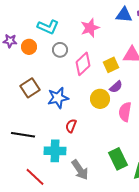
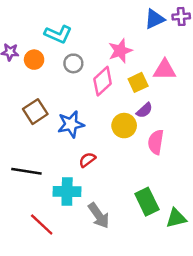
blue triangle: (124, 15) -> (155, 19), turned -30
pink star: (90, 28) -> (120, 51), moved
red semicircle: (71, 126) -> (87, 160), turned 32

